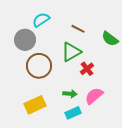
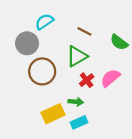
red cross: (87, 69) -> (87, 80), moved
pink semicircle: (94, 96) -> (110, 78), moved
yellow rectangle: (35, 105) -> (53, 114), moved

